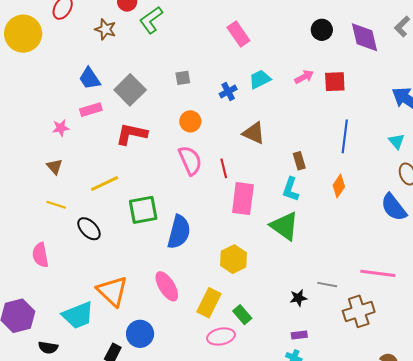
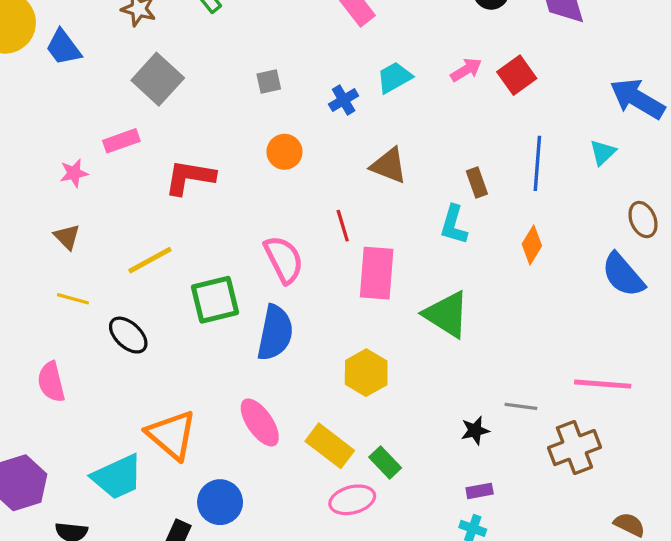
blue trapezoid: (90, 79) -> (63, 47), moved
red square: (335, 82) -> (517, 75), turned -30
gray square: (130, 90) -> (158, 79), moved
cyan triangle: (397, 141) -> (603, 152), moved, turned 30
pink semicircle: (190, 160) -> (284, 259), moved
brown rectangle: (299, 161) -> (477, 182), moved
cyan L-shape: (291, 189) -> (454, 225), moved
yellow rectangle: (209, 303) -> (330, 446), turned -76

